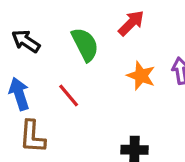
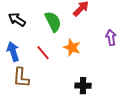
orange star: (141, 76) -> (72, 48), moved

